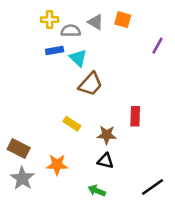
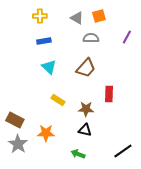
orange square: (123, 20) -> (99, 16), turned -32
gray semicircle: (71, 31) -> (91, 38), moved
cyan triangle: (78, 58) -> (49, 67), moved
brown trapezoid: (91, 84) -> (86, 68), moved

